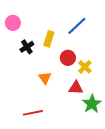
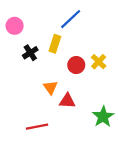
blue line: (77, 26) -> (71, 19), moved
yellow cross: (85, 67) -> (99, 62), moved
red triangle: (76, 88) -> (67, 101), moved

